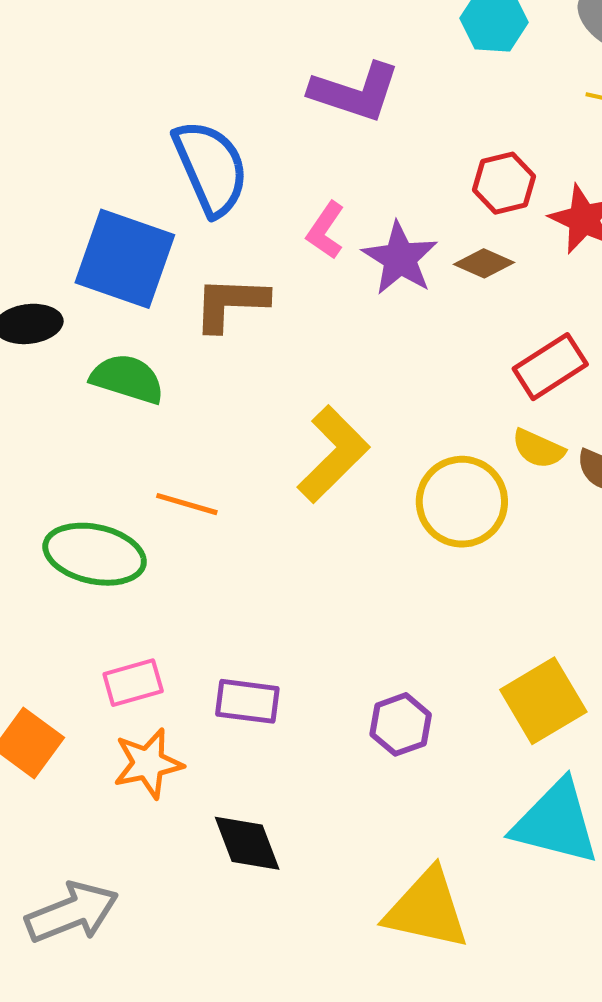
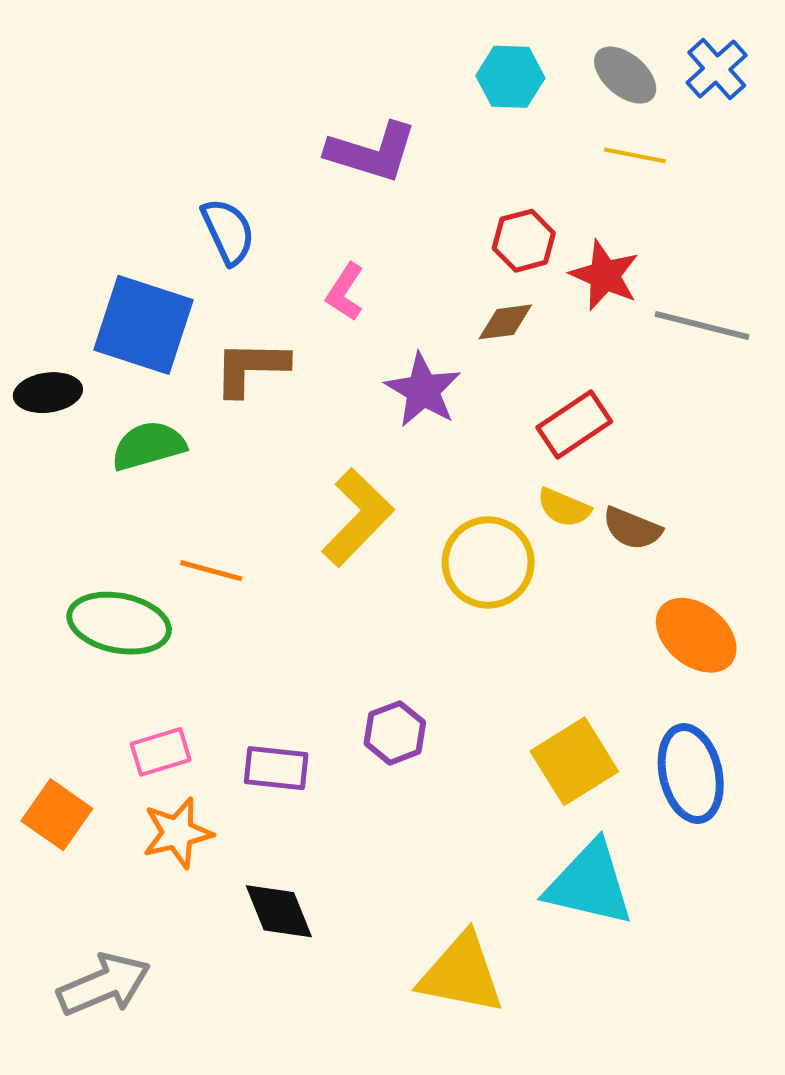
blue semicircle: (211, 168) -> (228, 231), size x0.7
purple star: (400, 258) -> (423, 390), moved
brown diamond: (484, 263) -> (505, 322), turned -30
green semicircle: (127, 379) -> (148, 446), turned -32
purple hexagon: (401, 724) -> (395, 733), moved

